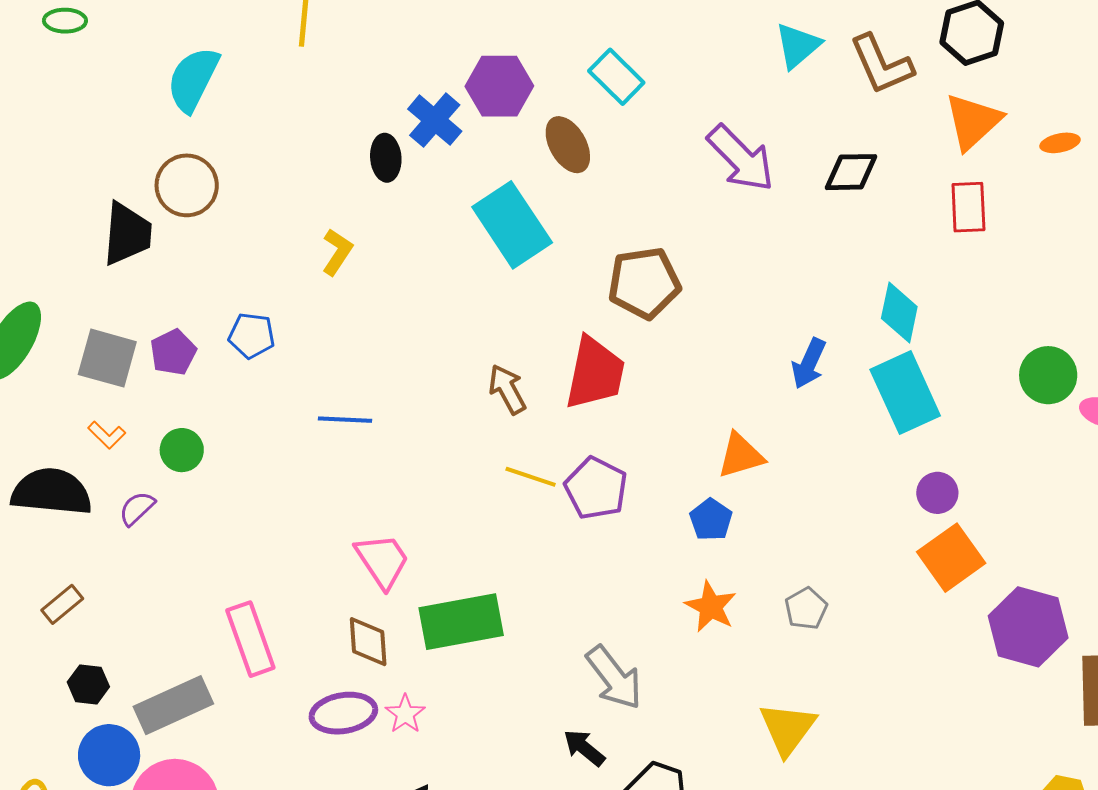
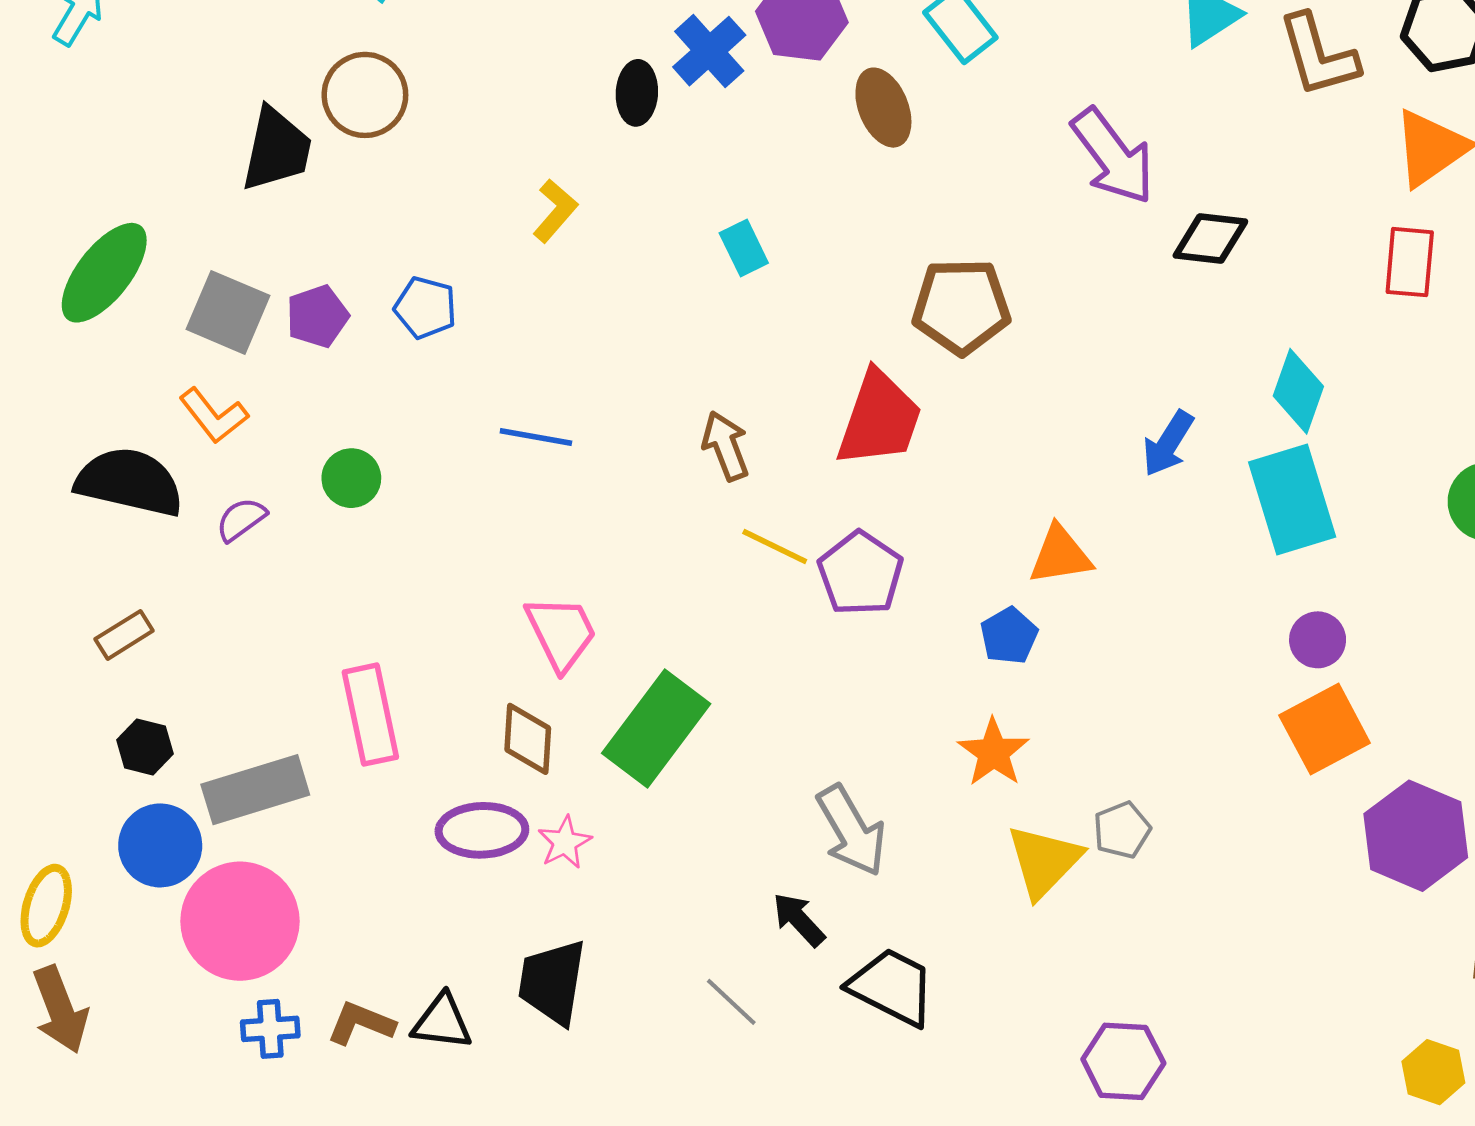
black diamond: (851, 172) -> (1210, 238), moved
cyan rectangle: (512, 225) -> (744, 248), moved, size x0.5
brown arrow: (507, 389) -> (726, 446), moved
orange L-shape: (107, 435) -> (214, 416), size x1.4
green circle: (182, 450) -> (351, 478), moved
gray pentagon: (806, 609) -> (1122, 830), moved
green rectangle: (461, 622) -> (656, 729), turned -50
yellow triangle: (788, 729) -> (1044, 861), moved

